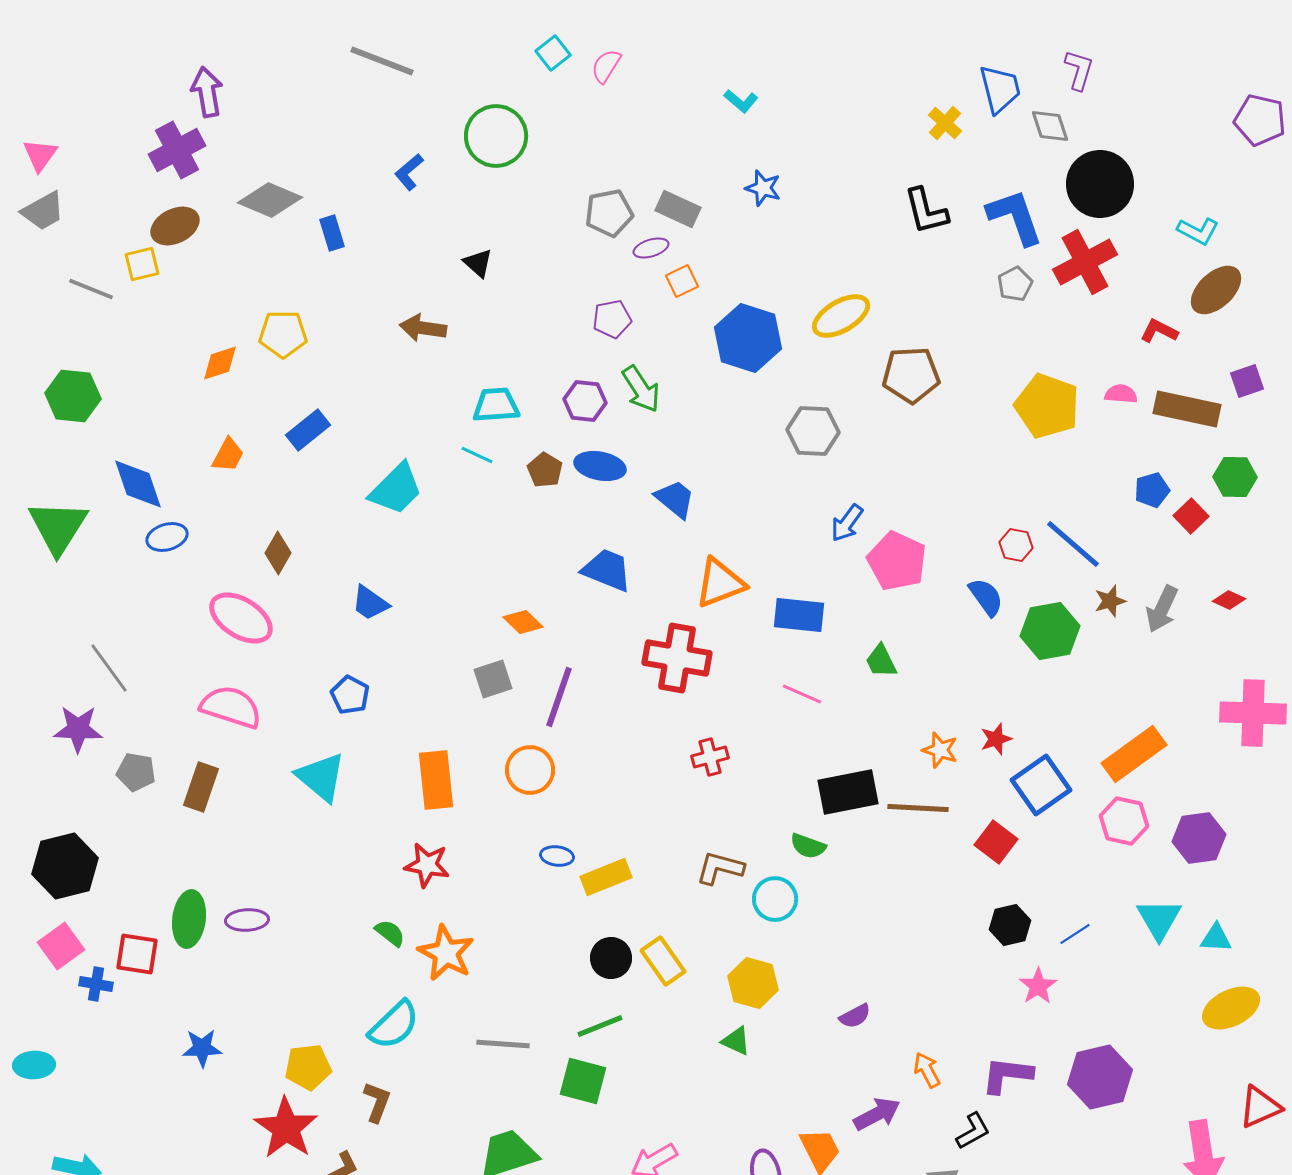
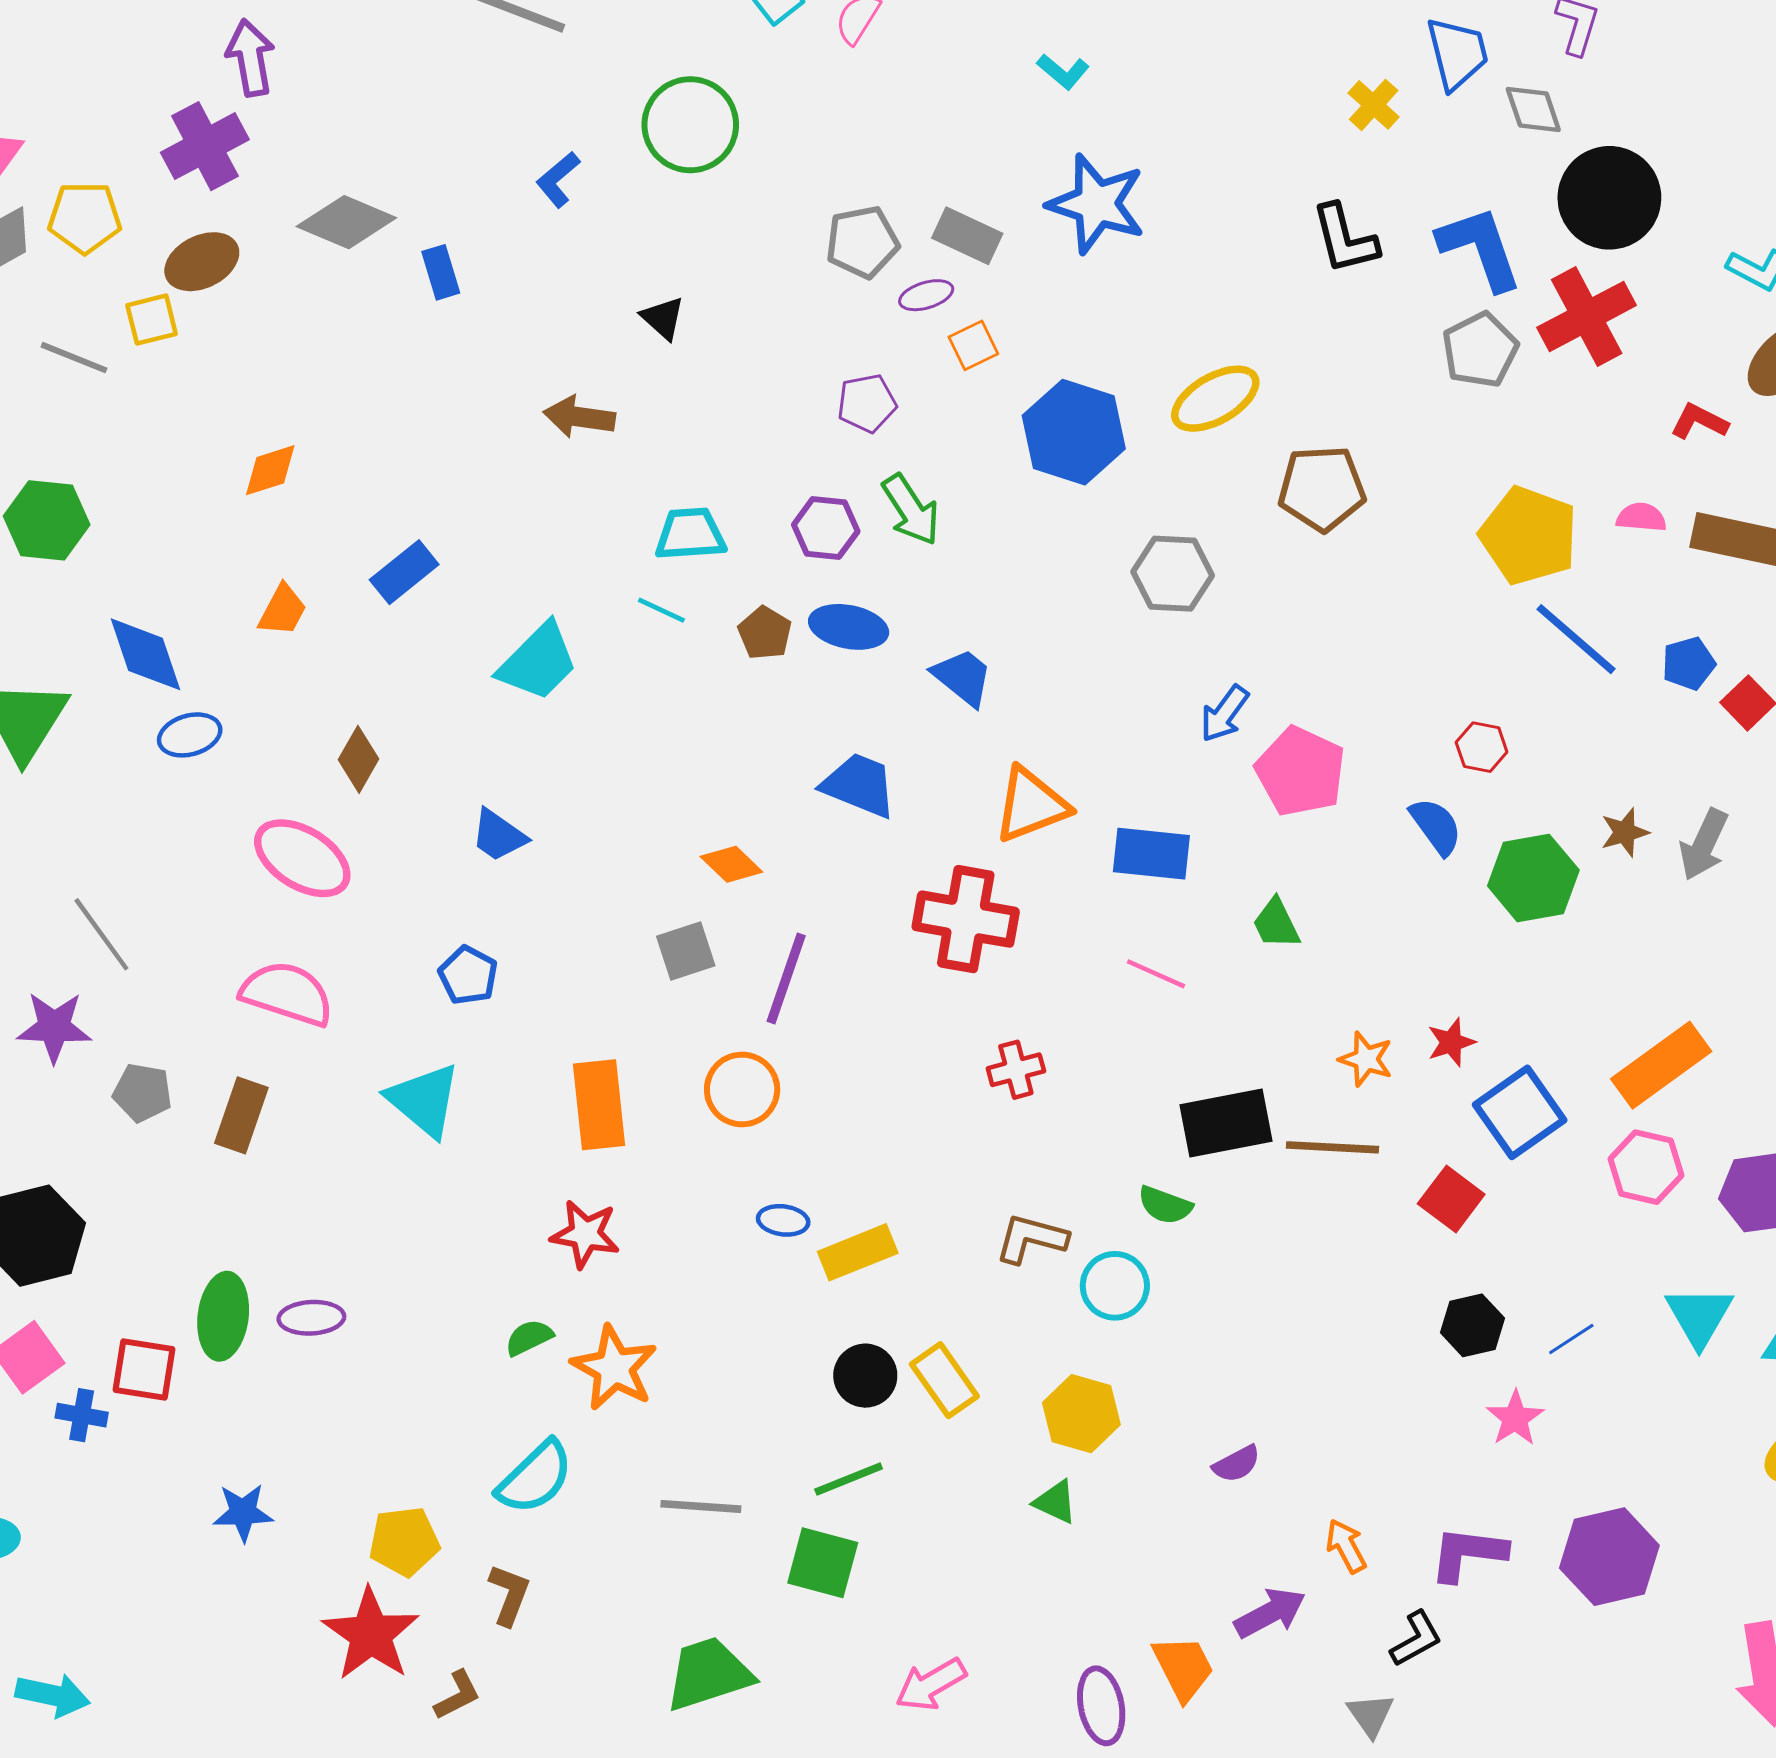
blue star: (763, 188) -> (1097, 204), size x1.8
gray pentagon: (1015, 284) -> (1480, 350), size x1.4
yellow pentagon: (283, 334) -> (85, 218), moved
blue line: (1073, 544) -> (1576, 639), moved
green semicircle: (390, 933) -> (529, 1338), turned -64

